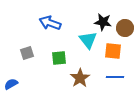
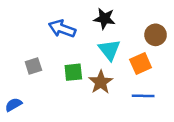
black star: (103, 22) -> (104, 19), moved
orange square: (113, 51) -> (141, 63), turned -30
brown star: (80, 78) -> (101, 82), moved

